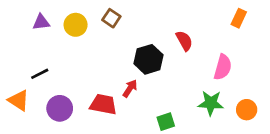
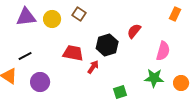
purple triangle: (41, 22) -> (26, 17), size x1.5
red semicircle: (184, 41) -> (134, 31), turned -112
red trapezoid: (103, 104) -> (73, 53), moved

